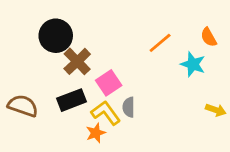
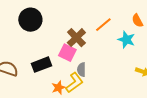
brown cross: (77, 61) -> (76, 38), moved
pink square: (109, 83) -> (67, 53), turned -30
yellow L-shape: (106, 113) -> (74, 83), moved, turned 90

